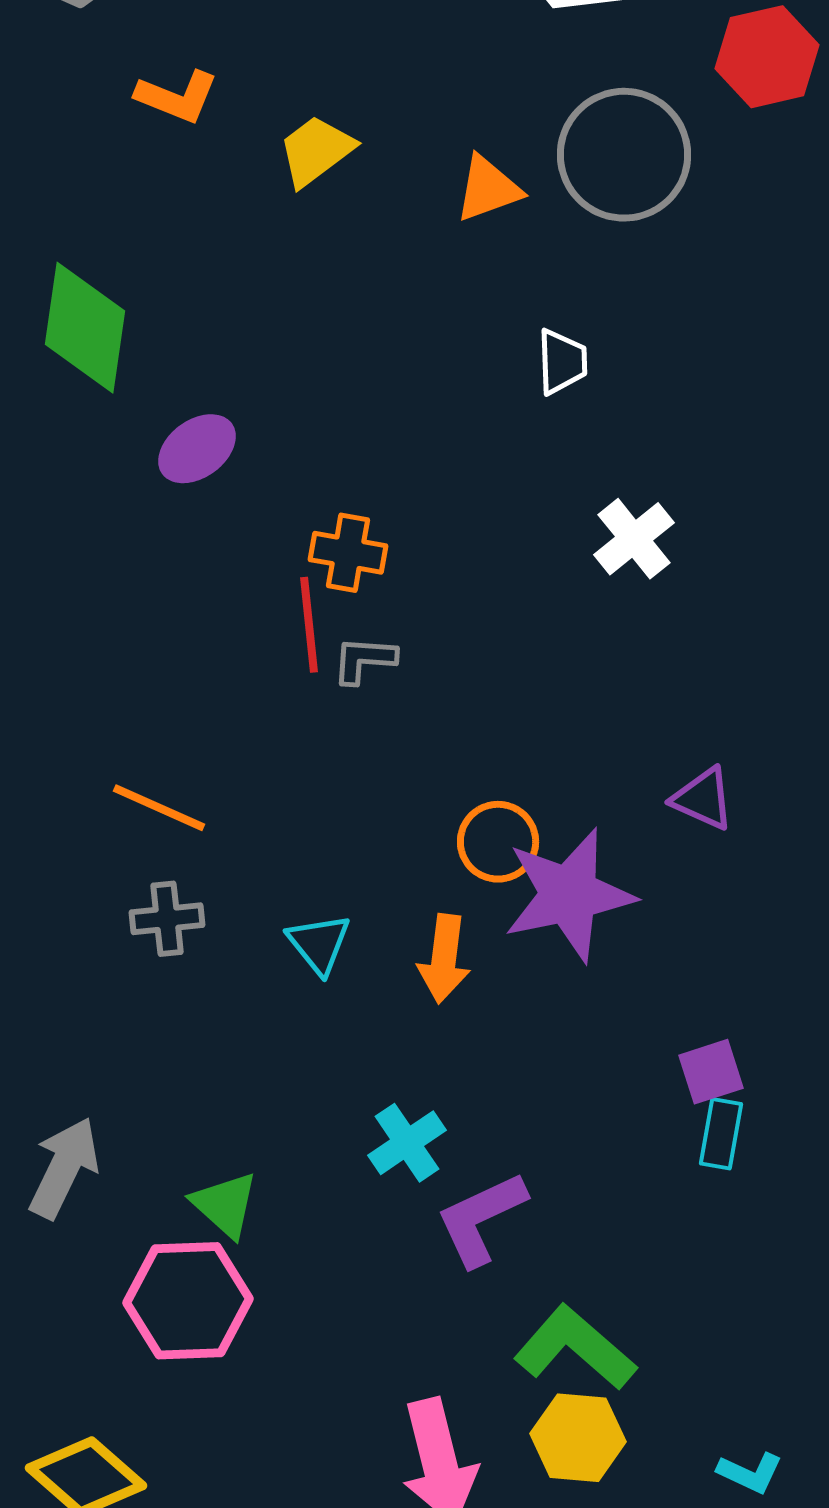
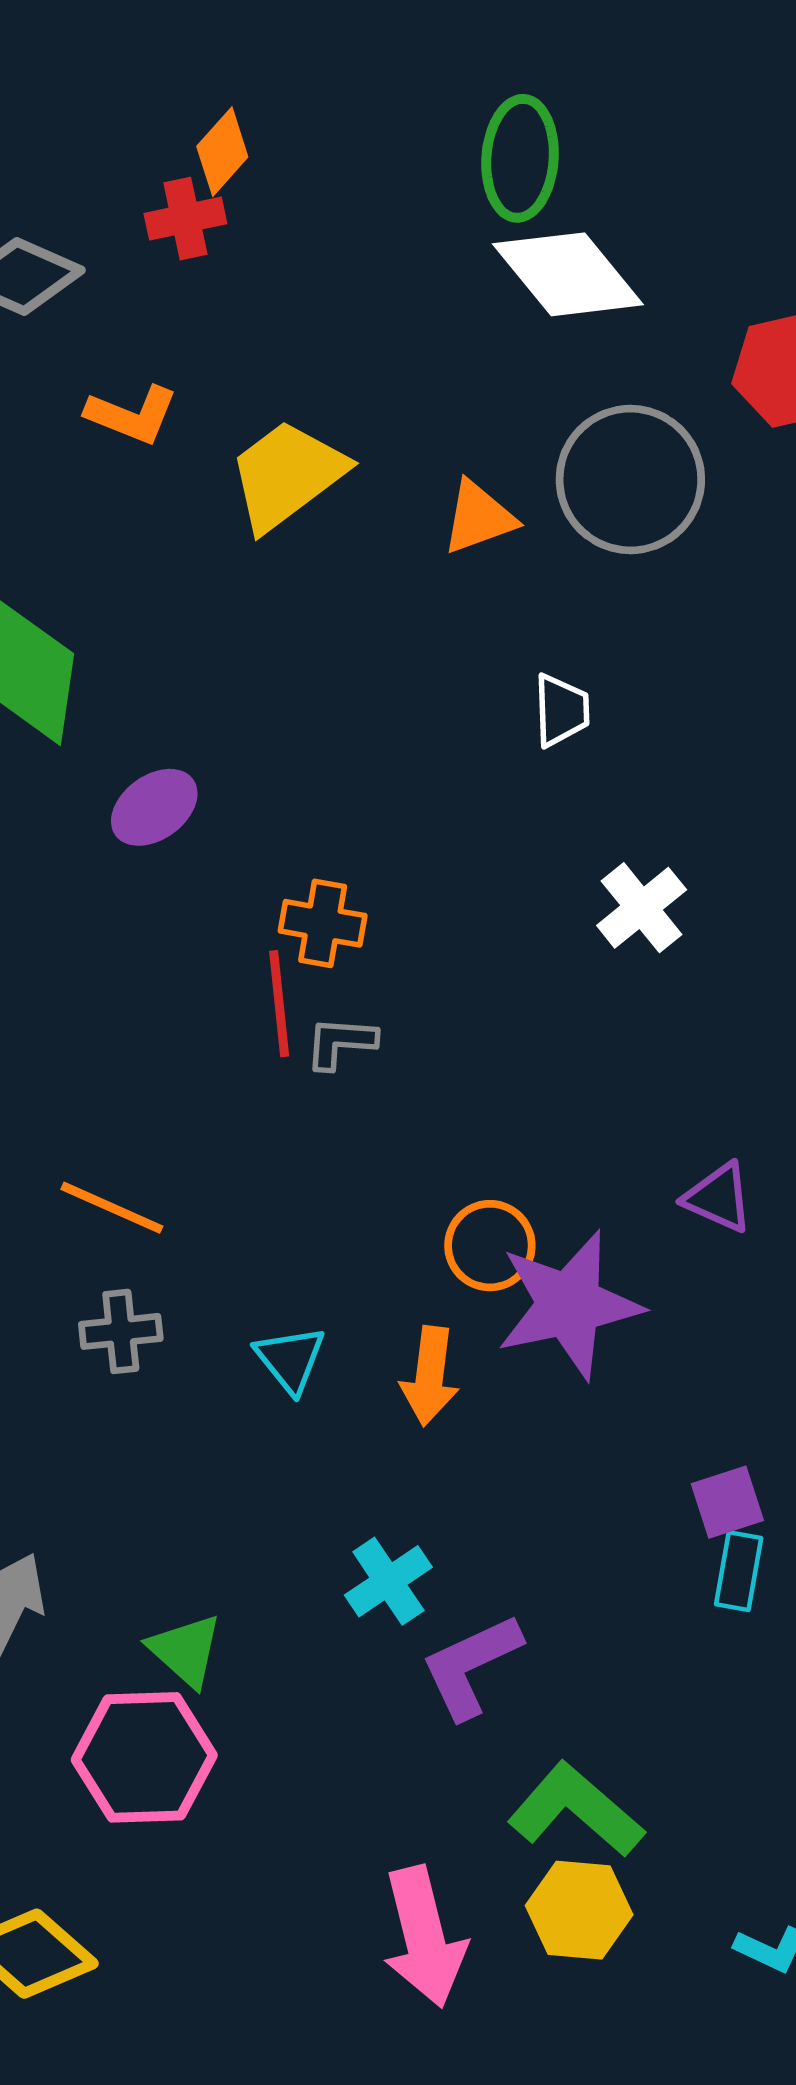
yellow trapezoid: (316, 151) -> (287, 475), size x1.4

